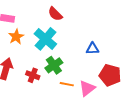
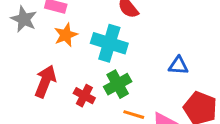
cyan cross: (45, 39) -> (109, 43), turned -30

